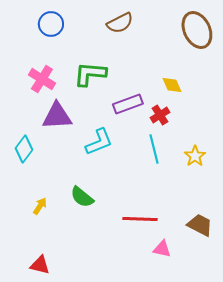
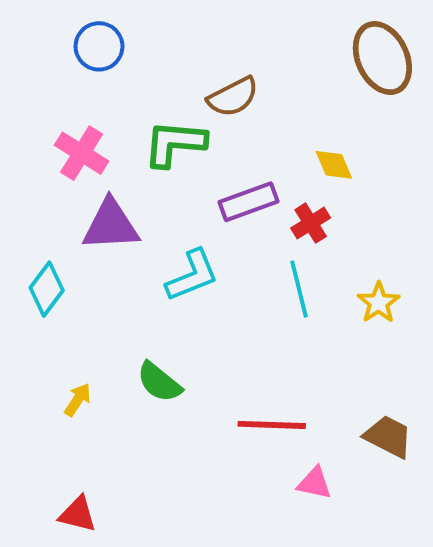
brown semicircle: (120, 23) -> (233, 97), moved

